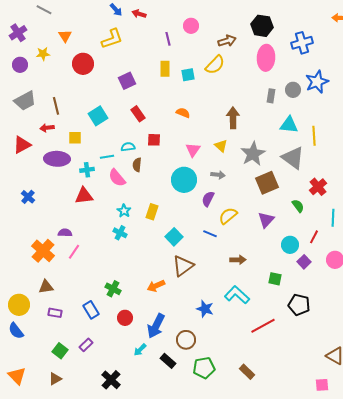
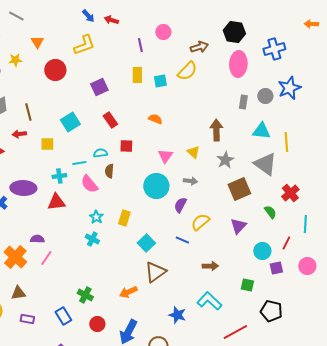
brown arrow: (233, 118) -> (216, 130), moved
gray star: (253, 154) -> (225, 160), size x0.7
purple ellipse: (57, 159) -> (23, 188), moved
purple square: (304, 262) -> (276, 268), turned 32

